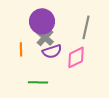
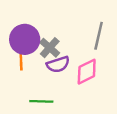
purple circle: (42, 21) -> (25, 39), moved

